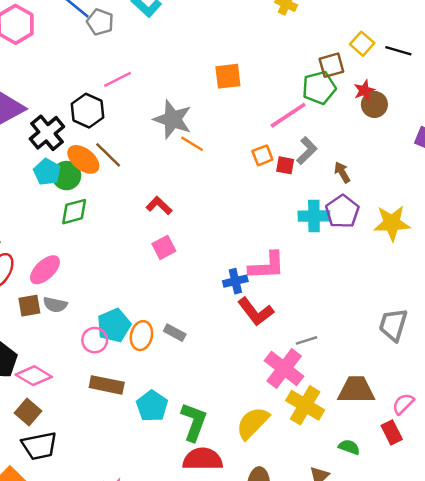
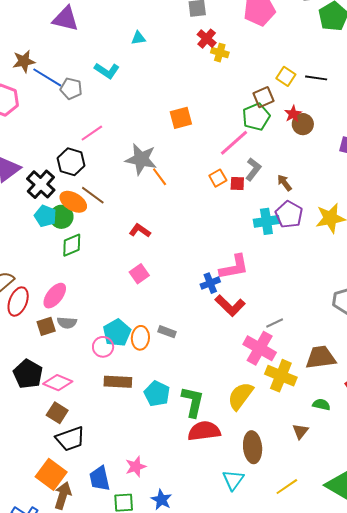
orange line: (192, 144) -> (160, 177), turned 30
pink square: (164, 247) -> (139, 274), moved

